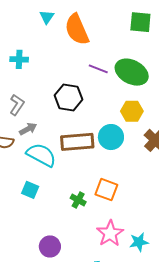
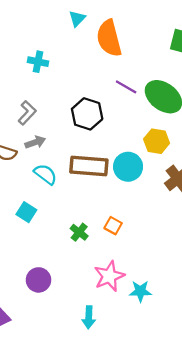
cyan semicircle: (41, 155) -> (45, 174), size x0.7
orange square: (106, 190) -> (113, 226), size x0.7

